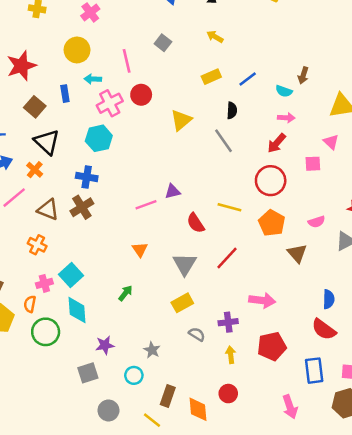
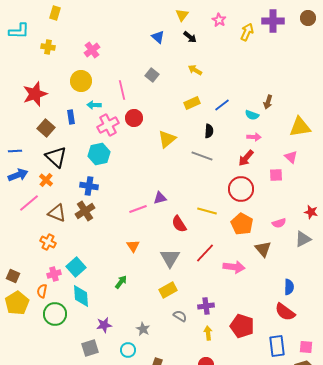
gray line: (223, 141) -> (202, 156), turned -35
pink arrow: (262, 300) -> (234, 267), moved
red pentagon: (272, 346) -> (242, 326), turned 30

